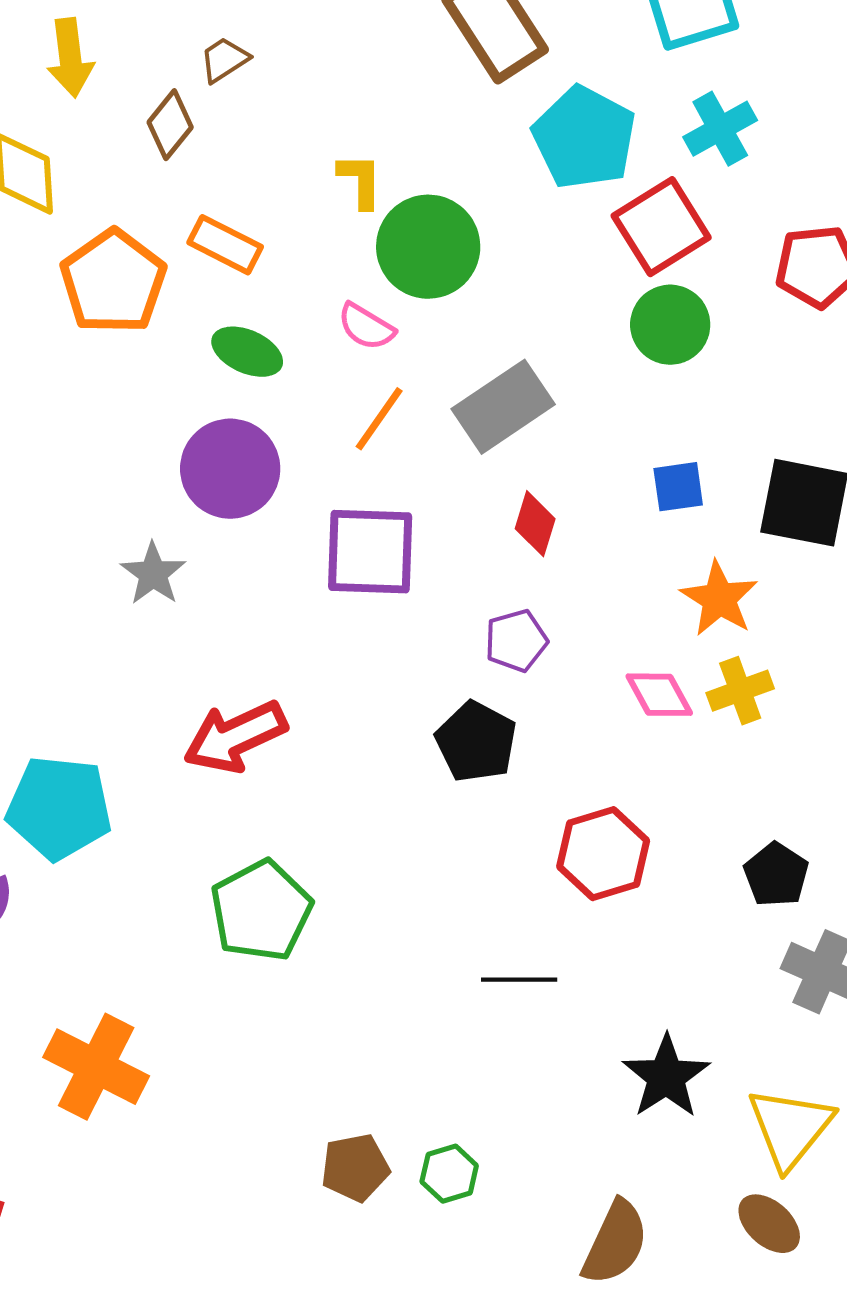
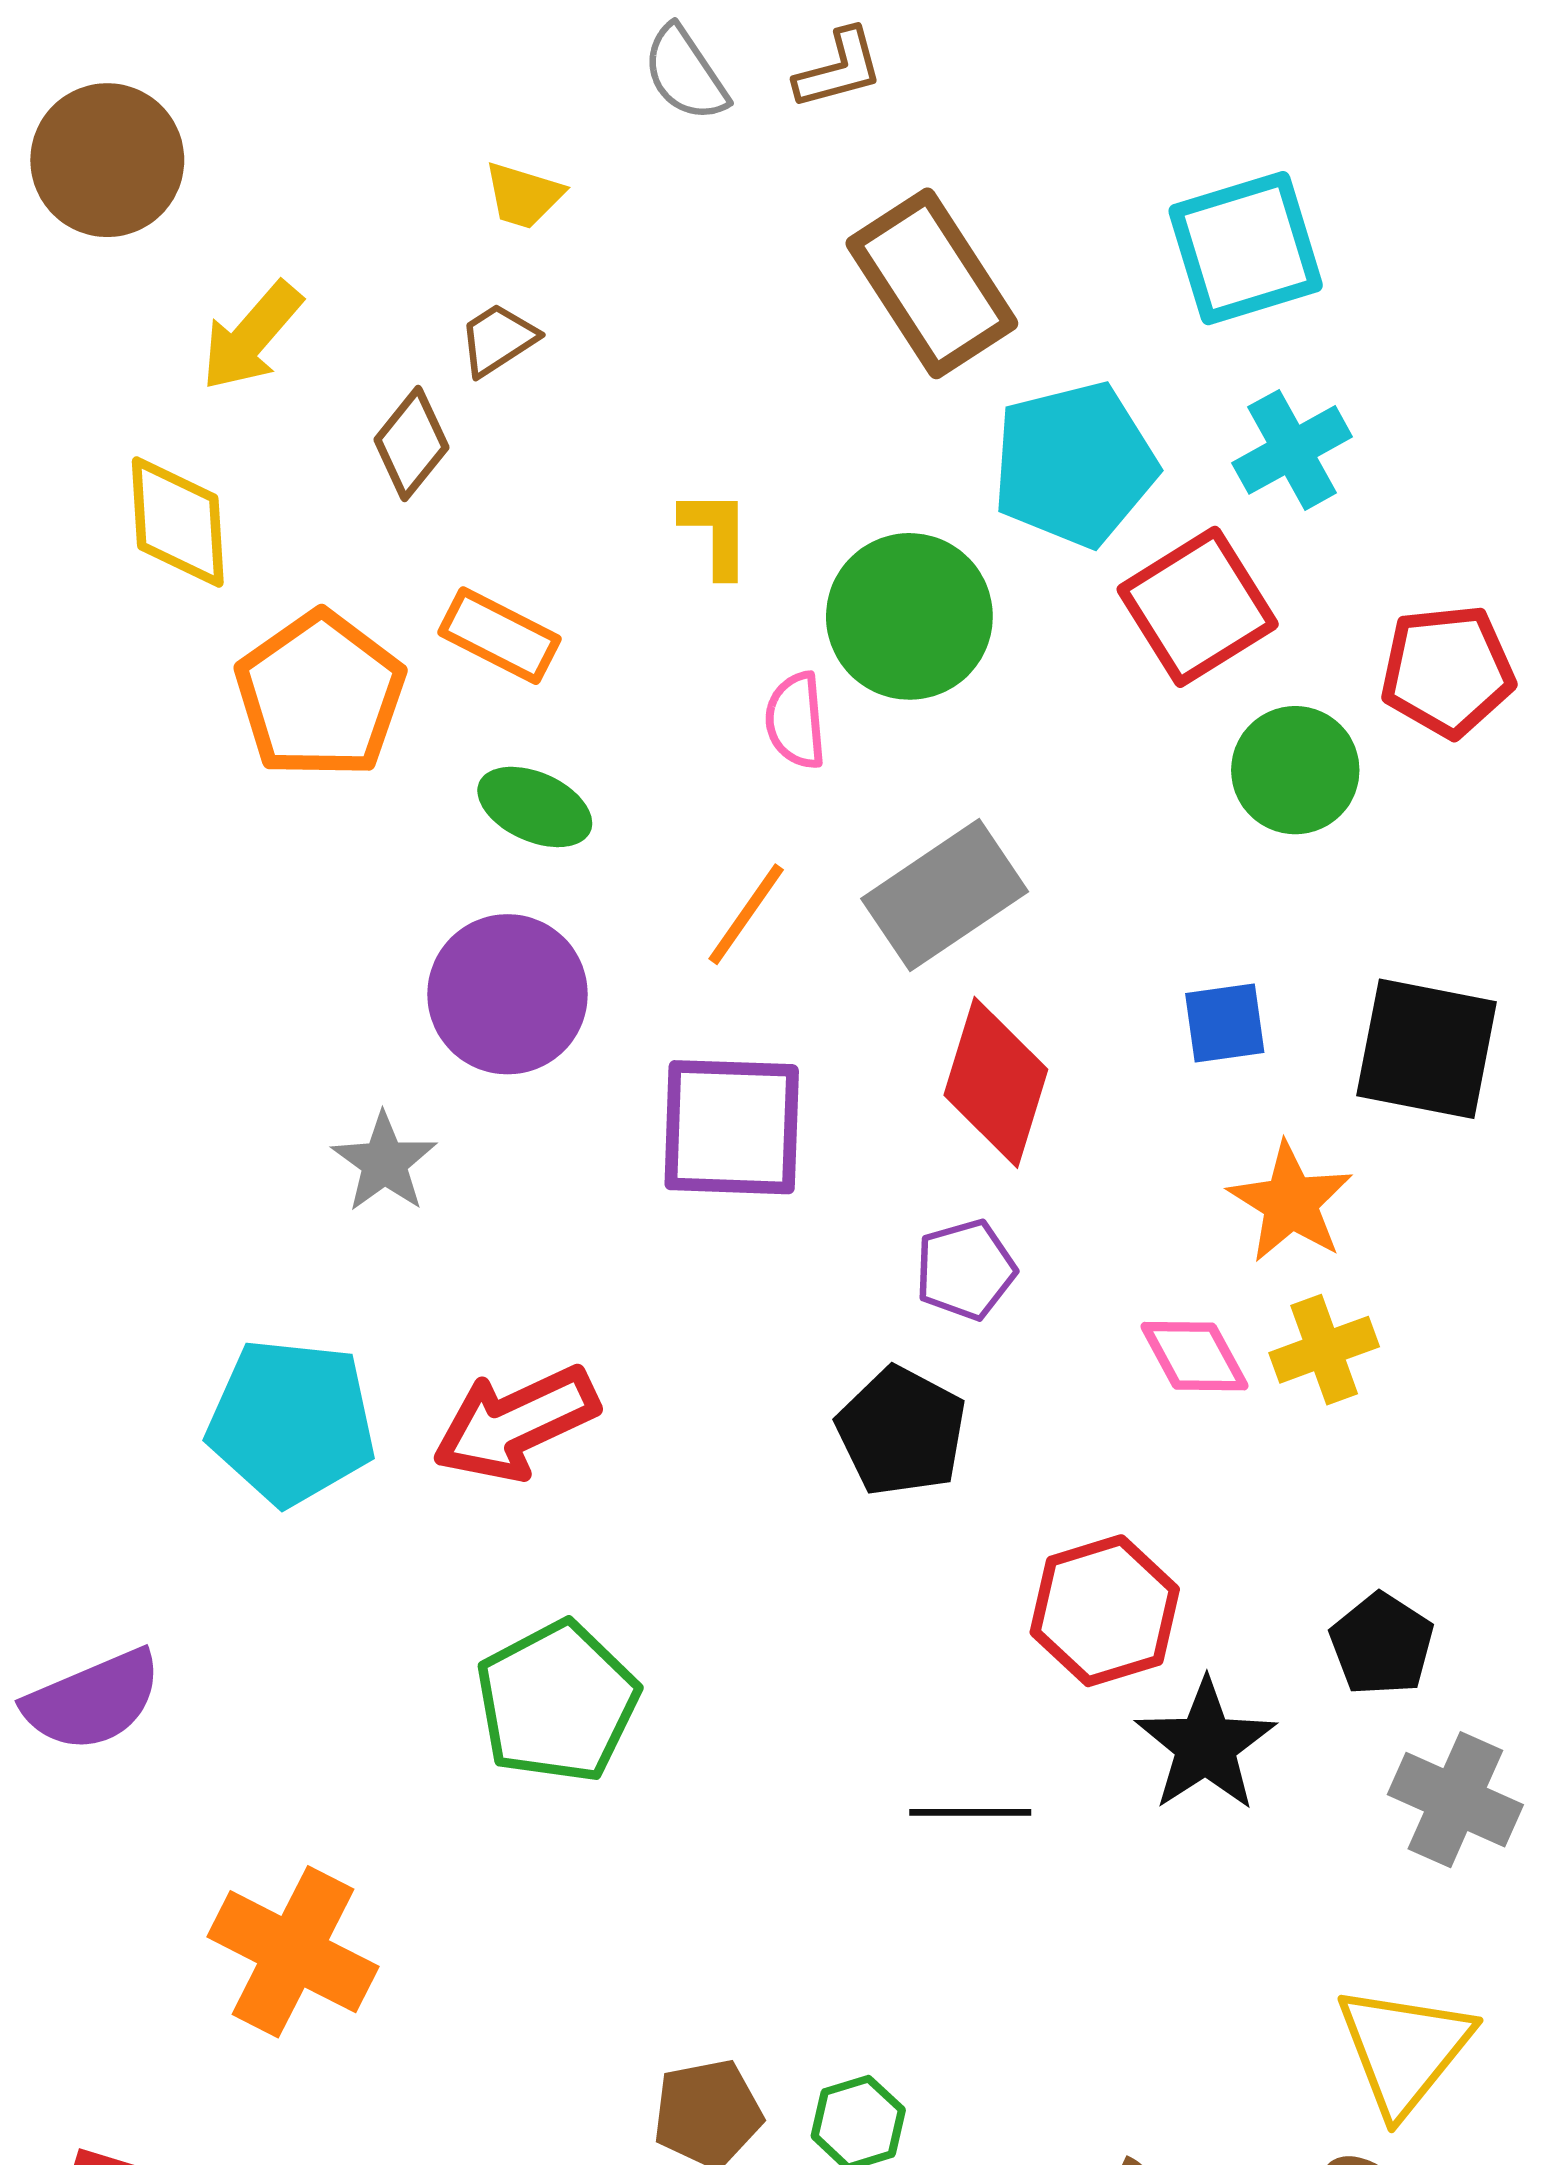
yellow arrow: (70, 58) -> (251, 336), turned 48
cyan pentagon: (584, 138) -> (1074, 464), turned 30
green circle: (428, 247) -> (909, 616), moved
green circle: (670, 325) -> (1295, 770), moved
pink semicircle: (366, 327) -> (796, 720), moved, turned 54
red diamond: (535, 524) -> (996, 1082), size x1.6
cyan pentagon: (59, 808) -> (291, 1422), moved
black star: (666, 1077) -> (1206, 1745), moved

